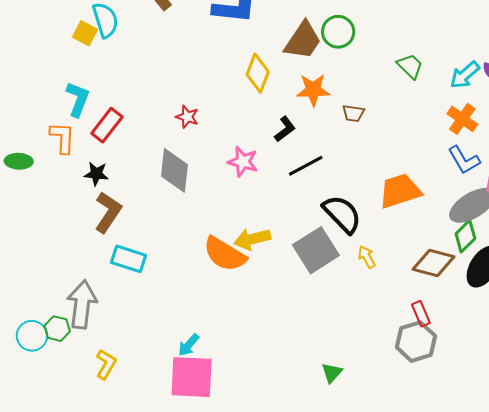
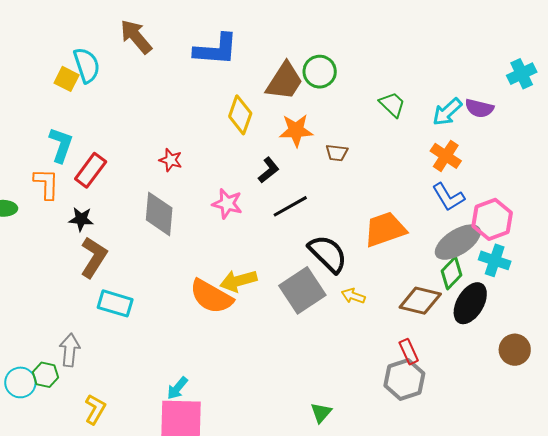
yellow arrow: (367, 257) -> (353, 296), turned -40
gray arrow: (82, 304) -> (70, 350), size x0.7

